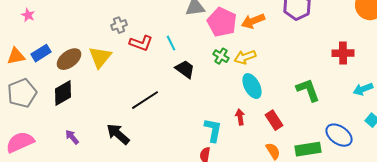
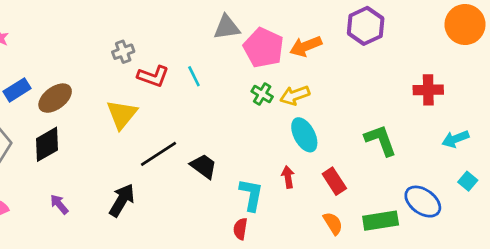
yellow triangle: (100, 57) -> (122, 114), moved
black trapezoid: (185, 69) -> (204, 166), moved
black arrow: (118, 134) -> (122, 200), turned 80

